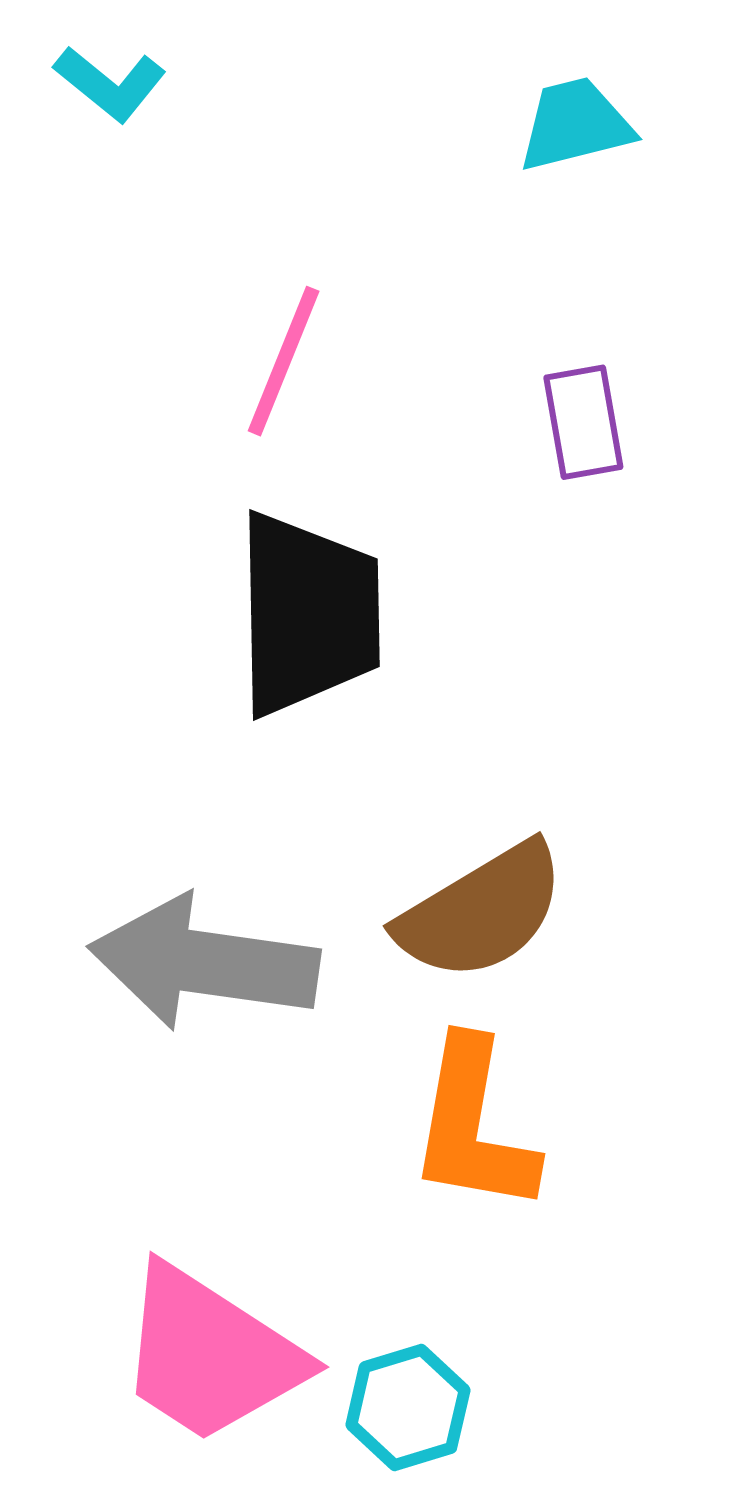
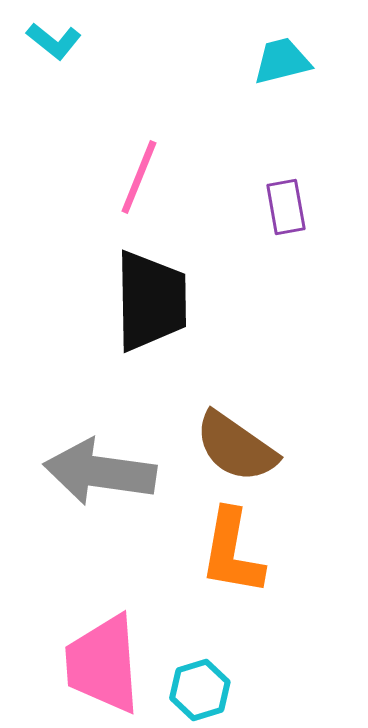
brown semicircle: (481, 912) -> (236, 447), turned 66
pink trapezoid: (210, 1354) -> (103, 664), turned 53

